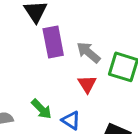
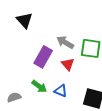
purple rectangle: (53, 42) -> (43, 57), moved, turned 50

